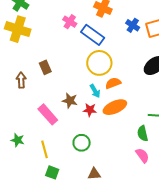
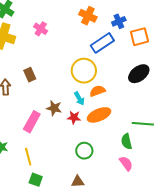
pink cross: (70, 22) -> (41, 29), moved
blue cross: (133, 25) -> (119, 21), moved, turned 32
blue rectangle: (93, 35) -> (102, 43), moved, turned -70
pink rectangle: (48, 114) -> (32, 122), turned 70
green circle: (82, 143) -> (84, 151), moved

